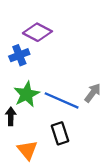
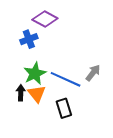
orange triangle: (27, 150) -> (37, 94), moved

